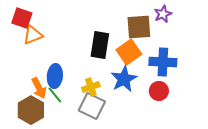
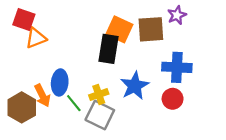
orange square: (129, 52) -> (119, 29), moved, turned -30
green line: (55, 95) -> (74, 103), moved
brown hexagon: (31, 110) -> (22, 107), moved

